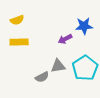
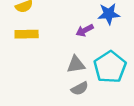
gray semicircle: (42, 77) -> (80, 88), moved

